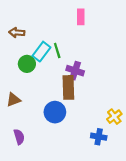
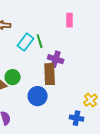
pink rectangle: (81, 17) -> (70, 20), moved
green circle: (27, 64) -> (13, 77), moved

